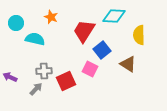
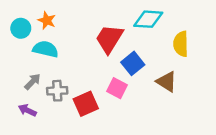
orange star: (51, 17) -> (47, 20), moved
purple arrow: (10, 77) -> (27, 110), moved
gray arrow: (36, 89) -> (33, 82), moved

